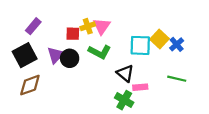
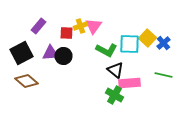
purple rectangle: (33, 26) -> (38, 26), moved
green L-shape: (100, 52) -> (106, 50), moved
purple triangle: (56, 55) -> (50, 53), turned 42
brown diamond: (30, 85) -> (26, 81), turned 60
pink rectangle: (140, 87) -> (130, 83), size x1.5

